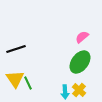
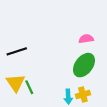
pink semicircle: (82, 37) -> (86, 39), turned 32
yellow cross: (79, 90) -> (83, 95), turned 32

